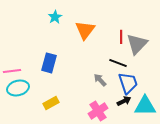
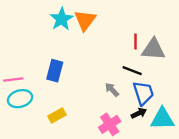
cyan star: (55, 17) -> (61, 19), size x1.5
orange triangle: (85, 30) -> (85, 20), moved
gray triangle: (137, 44) -> (153, 49), turned 50

